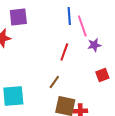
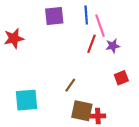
purple square: (18, 17) -> (54, 16), moved
red line: (64, 52) -> (91, 44), moved

